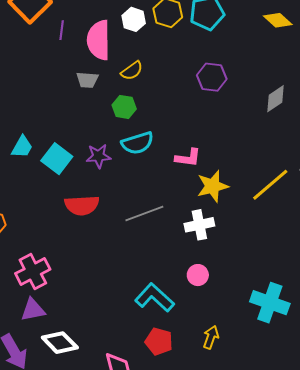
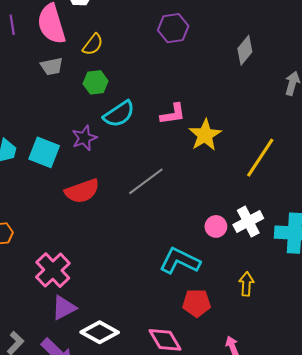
gray diamond: (275, 99) -> (245, 50), moved
yellow line: (270, 185) -> (260, 158), moved
white cross: (199, 225) -> (248, 222), moved

